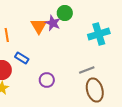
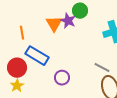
blue rectangle: (22, 58) -> (37, 56), size x1.6
gray line: (87, 70) -> (102, 68), turned 49

